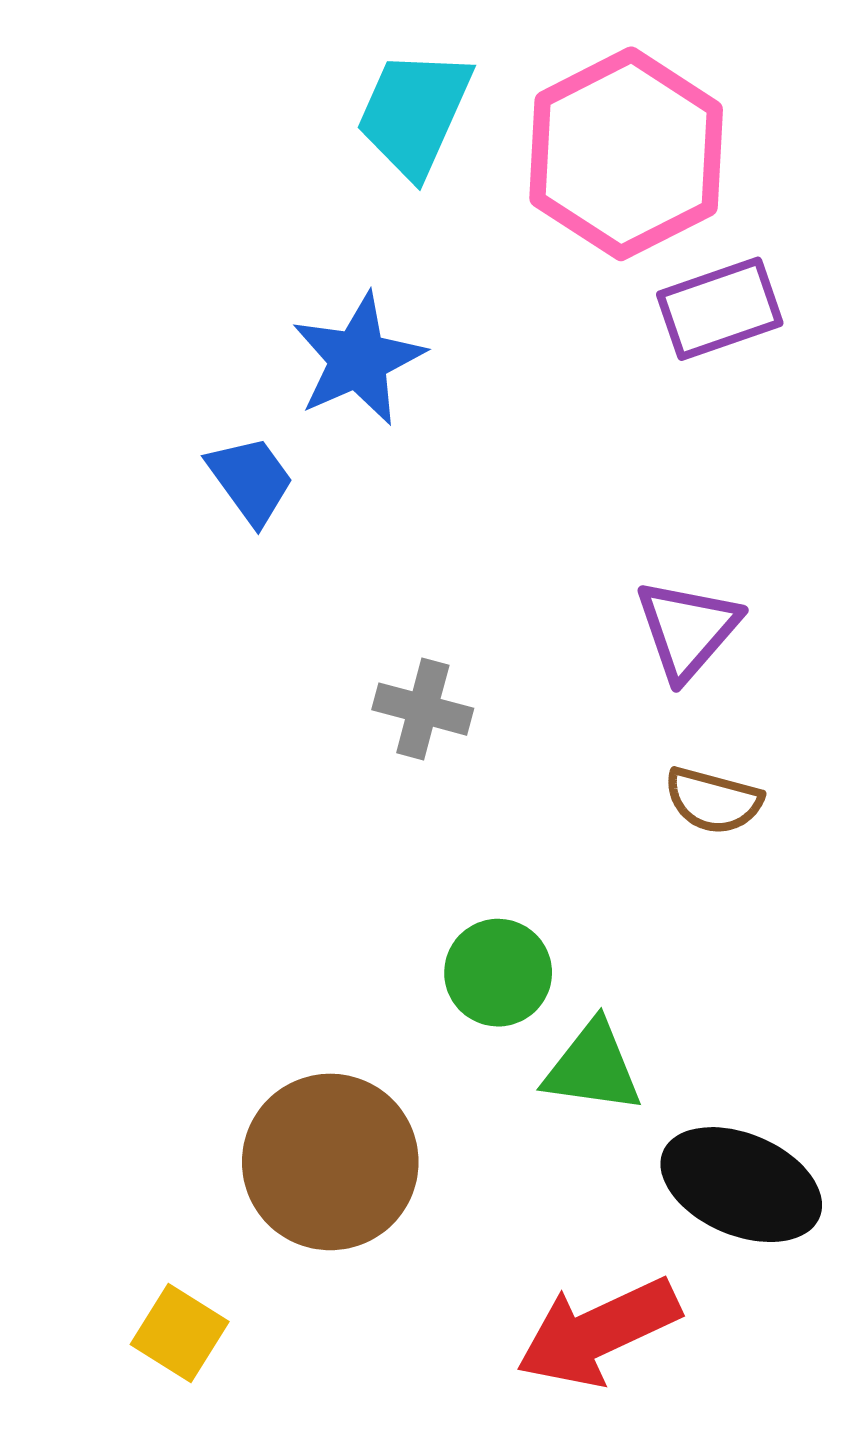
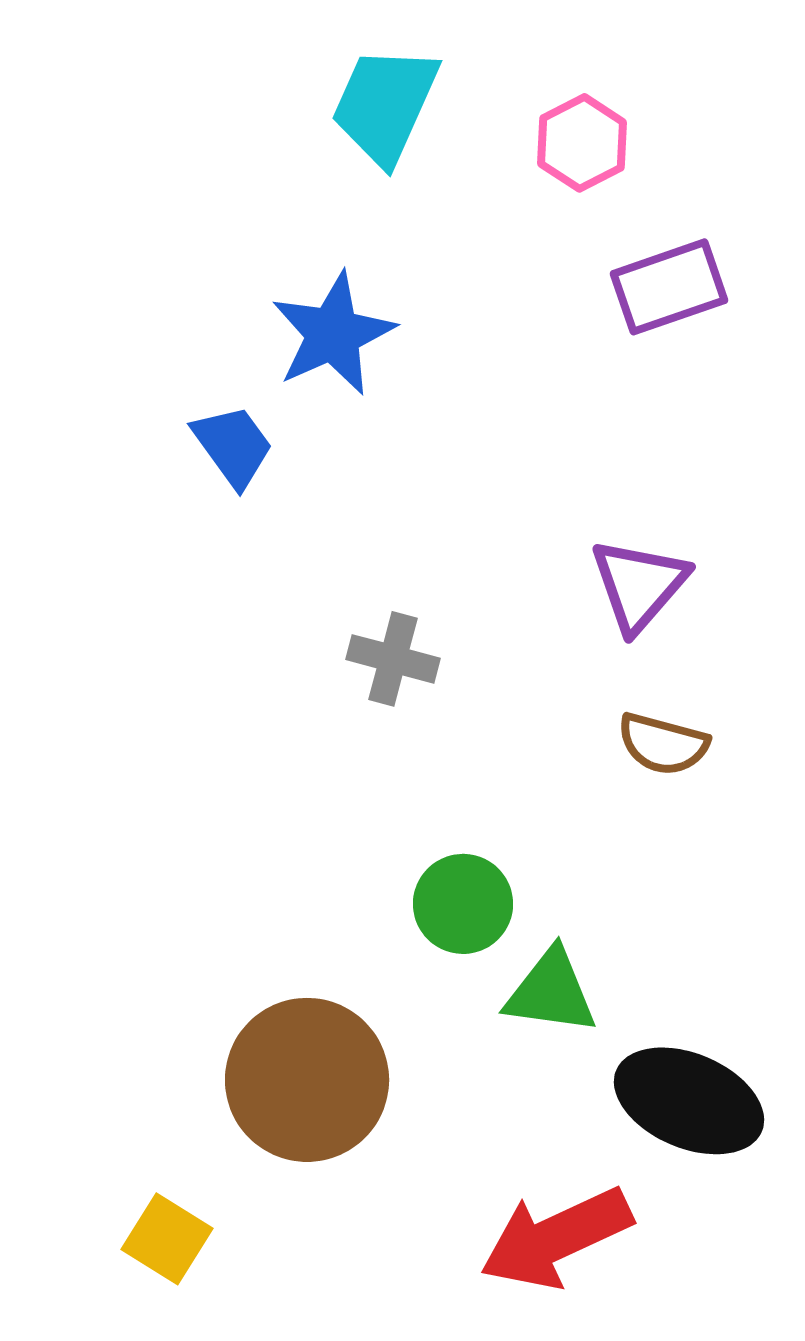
pink hexagon: (626, 154) -> (582, 143), size x0.5

